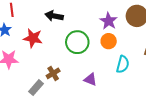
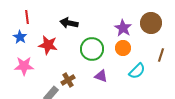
cyan semicircle: (123, 64) -> (137, 71), turned 30
purple triangle: (90, 79) -> (101, 76), moved

